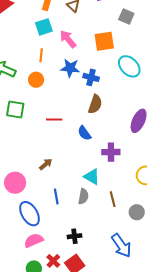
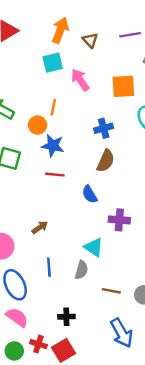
orange line: (41, 55) -> (53, 107), moved
blue star: (70, 68) -> (53, 146), moved
blue cross: (91, 77) -> (104, 128), turned -35
brown line: (113, 199) -> (111, 291), moved, turned -70
pink semicircle: (34, 240) -> (17, 317), turned 54
red cross: (53, 261) -> (38, 344), turned -32

